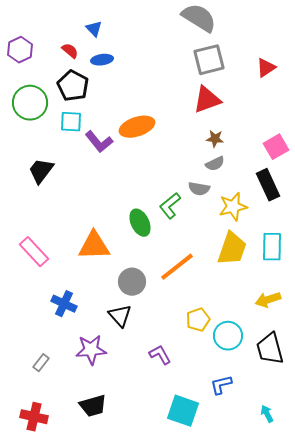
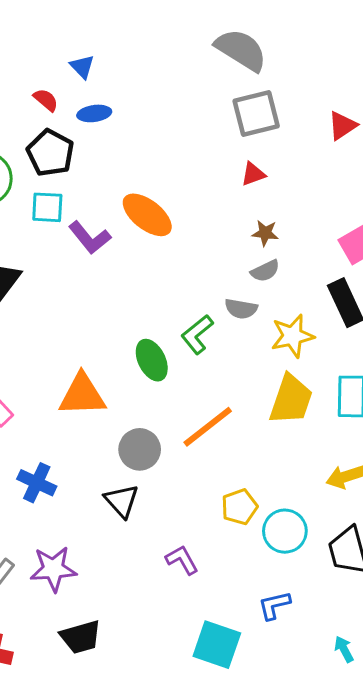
red triangle: (207, 100) -> (253, 174), size x0.6
orange ellipse: (137, 127) -> (147, 215), turned 56
purple star: (91, 350) -> (53, 569), moved

